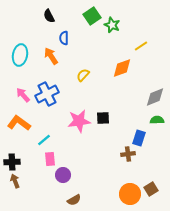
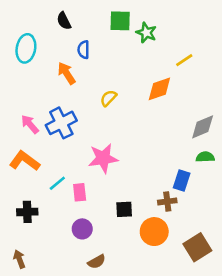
green square: (92, 16) -> (120, 21), turned 36
cyan ellipse: (20, 55) -> (26, 48), moved
black square: (103, 118) -> (124, 209), moved
pink rectangle: (50, 159) -> (80, 192), moved
black cross: (12, 162) -> (27, 212), moved
brown arrow: (15, 181) -> (19, 259), moved
brown square: (151, 189) -> (197, 247), size x1.5
orange circle: (130, 194) -> (154, 232), moved

